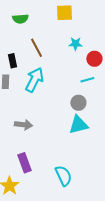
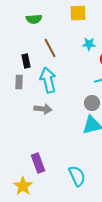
cyan arrow: (34, 80) -> (48, 80), turned -40
gray arrow: (23, 125) -> (43, 109), moved

